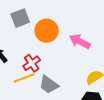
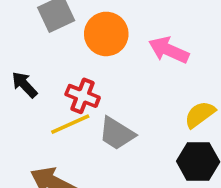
red cross: (32, 63) -> (83, 96), turned -30

